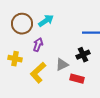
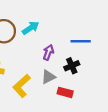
purple arrow: (38, 45) -> (48, 52), moved

